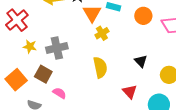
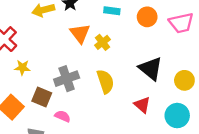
orange triangle: (92, 13) -> (80, 33), moved
gray cross: (57, 48) -> (67, 79), moved
black triangle: (141, 61) -> (151, 69), size x1.6

